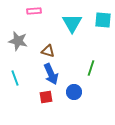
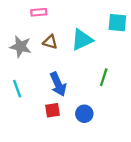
cyan triangle: (72, 23) -> (82, 40), moved, turned 35
brown triangle: (48, 51) -> (50, 42), moved
blue circle: (74, 92) -> (84, 114), moved

